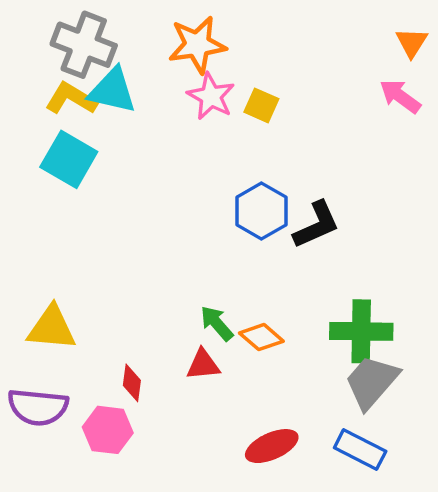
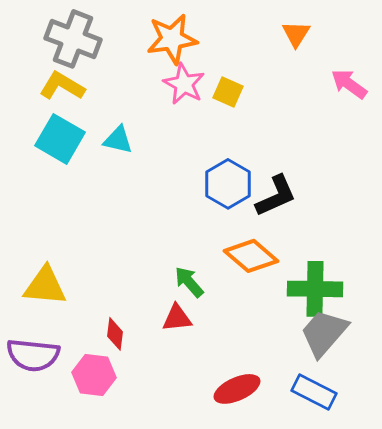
orange triangle: (412, 42) -> (296, 34), moved
cyan triangle: (112, 91) -> (118, 140), moved, size x0.7
orange diamond: (261, 337) -> (251, 256), moved, size x1.4

